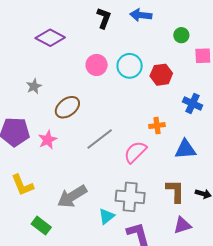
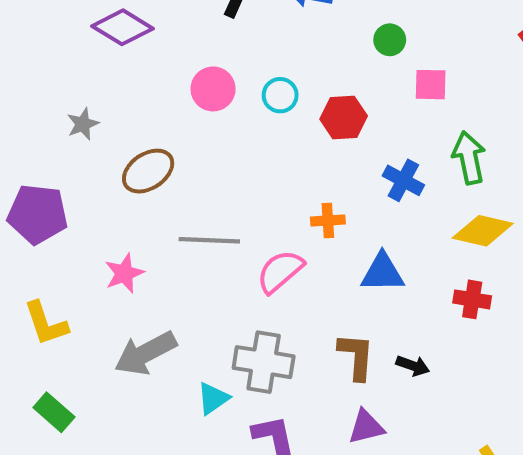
cyan circle: (130, 66) -> (280, 95), size x0.7
gray line: (100, 139) -> (209, 240), turned 36
pink star: (48, 140) -> (124, 273), moved
green rectangle: (41, 226) -> (54, 412), moved

